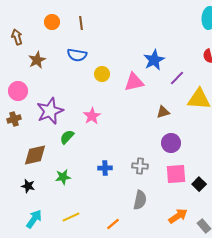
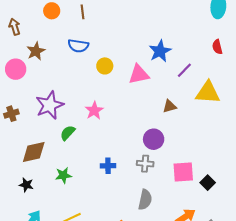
pink circle: (18, 91) -> (16, 69), moved
purple circle: (171, 143) -> (154, 139), moved

